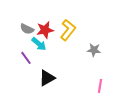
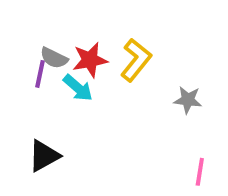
purple line: (26, 58) -> (40, 74), moved, turned 48
black triangle: (47, 78) -> (44, 156), moved

